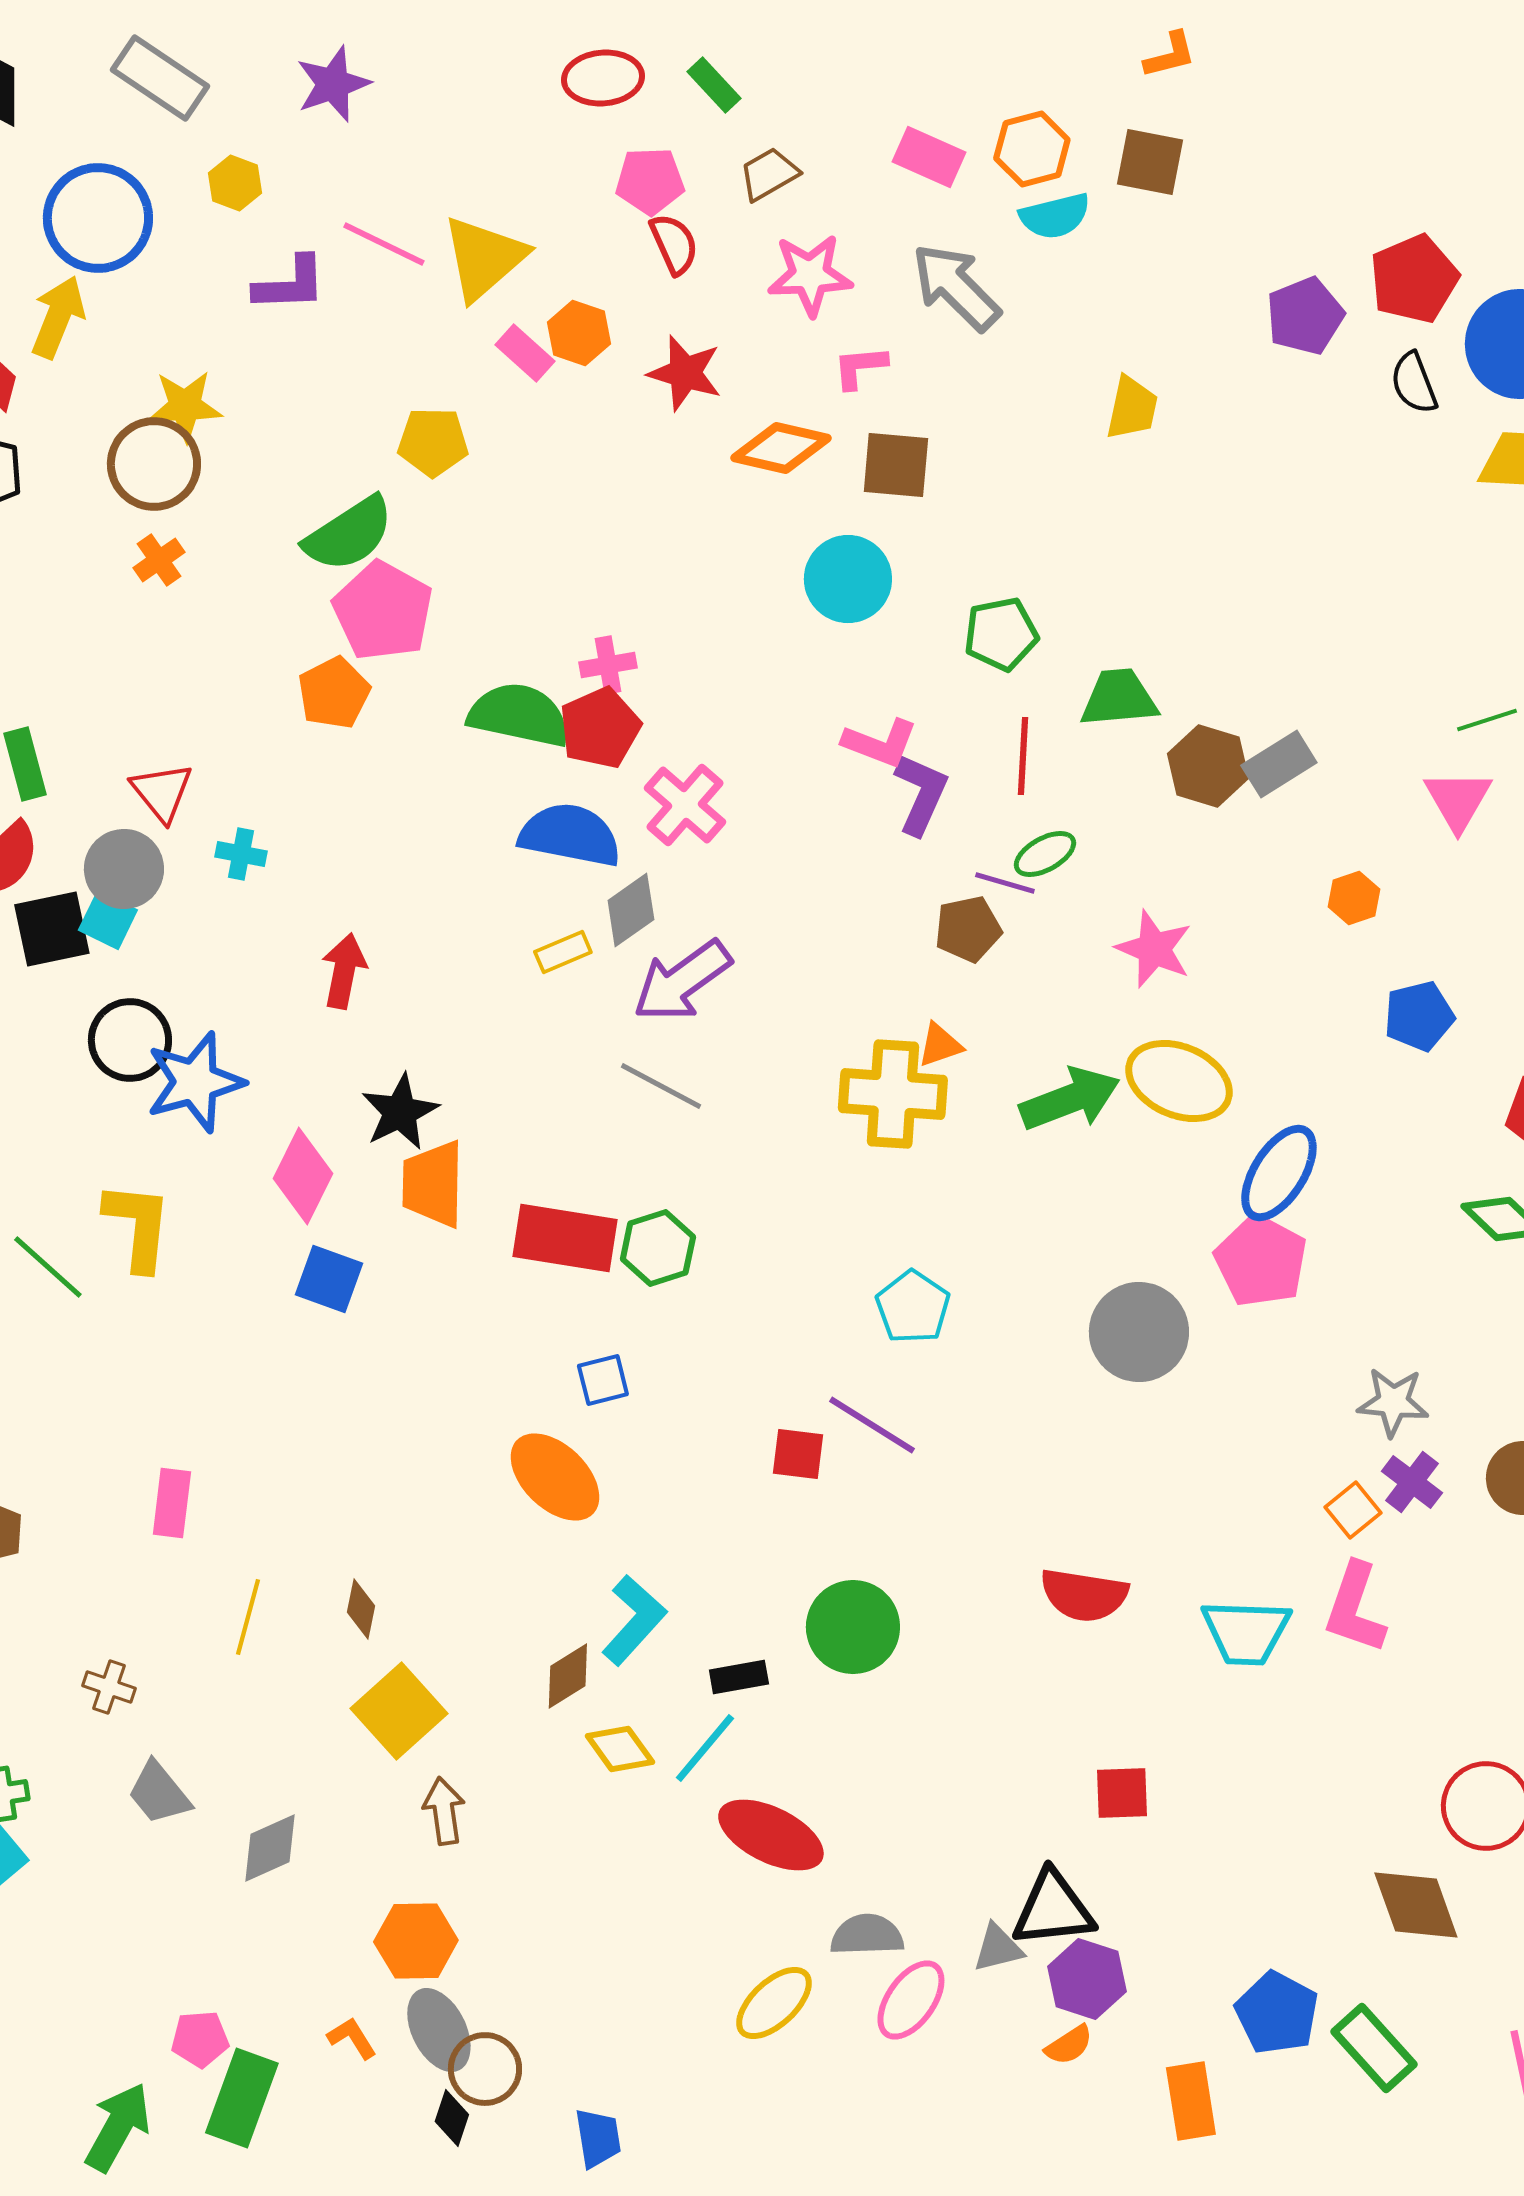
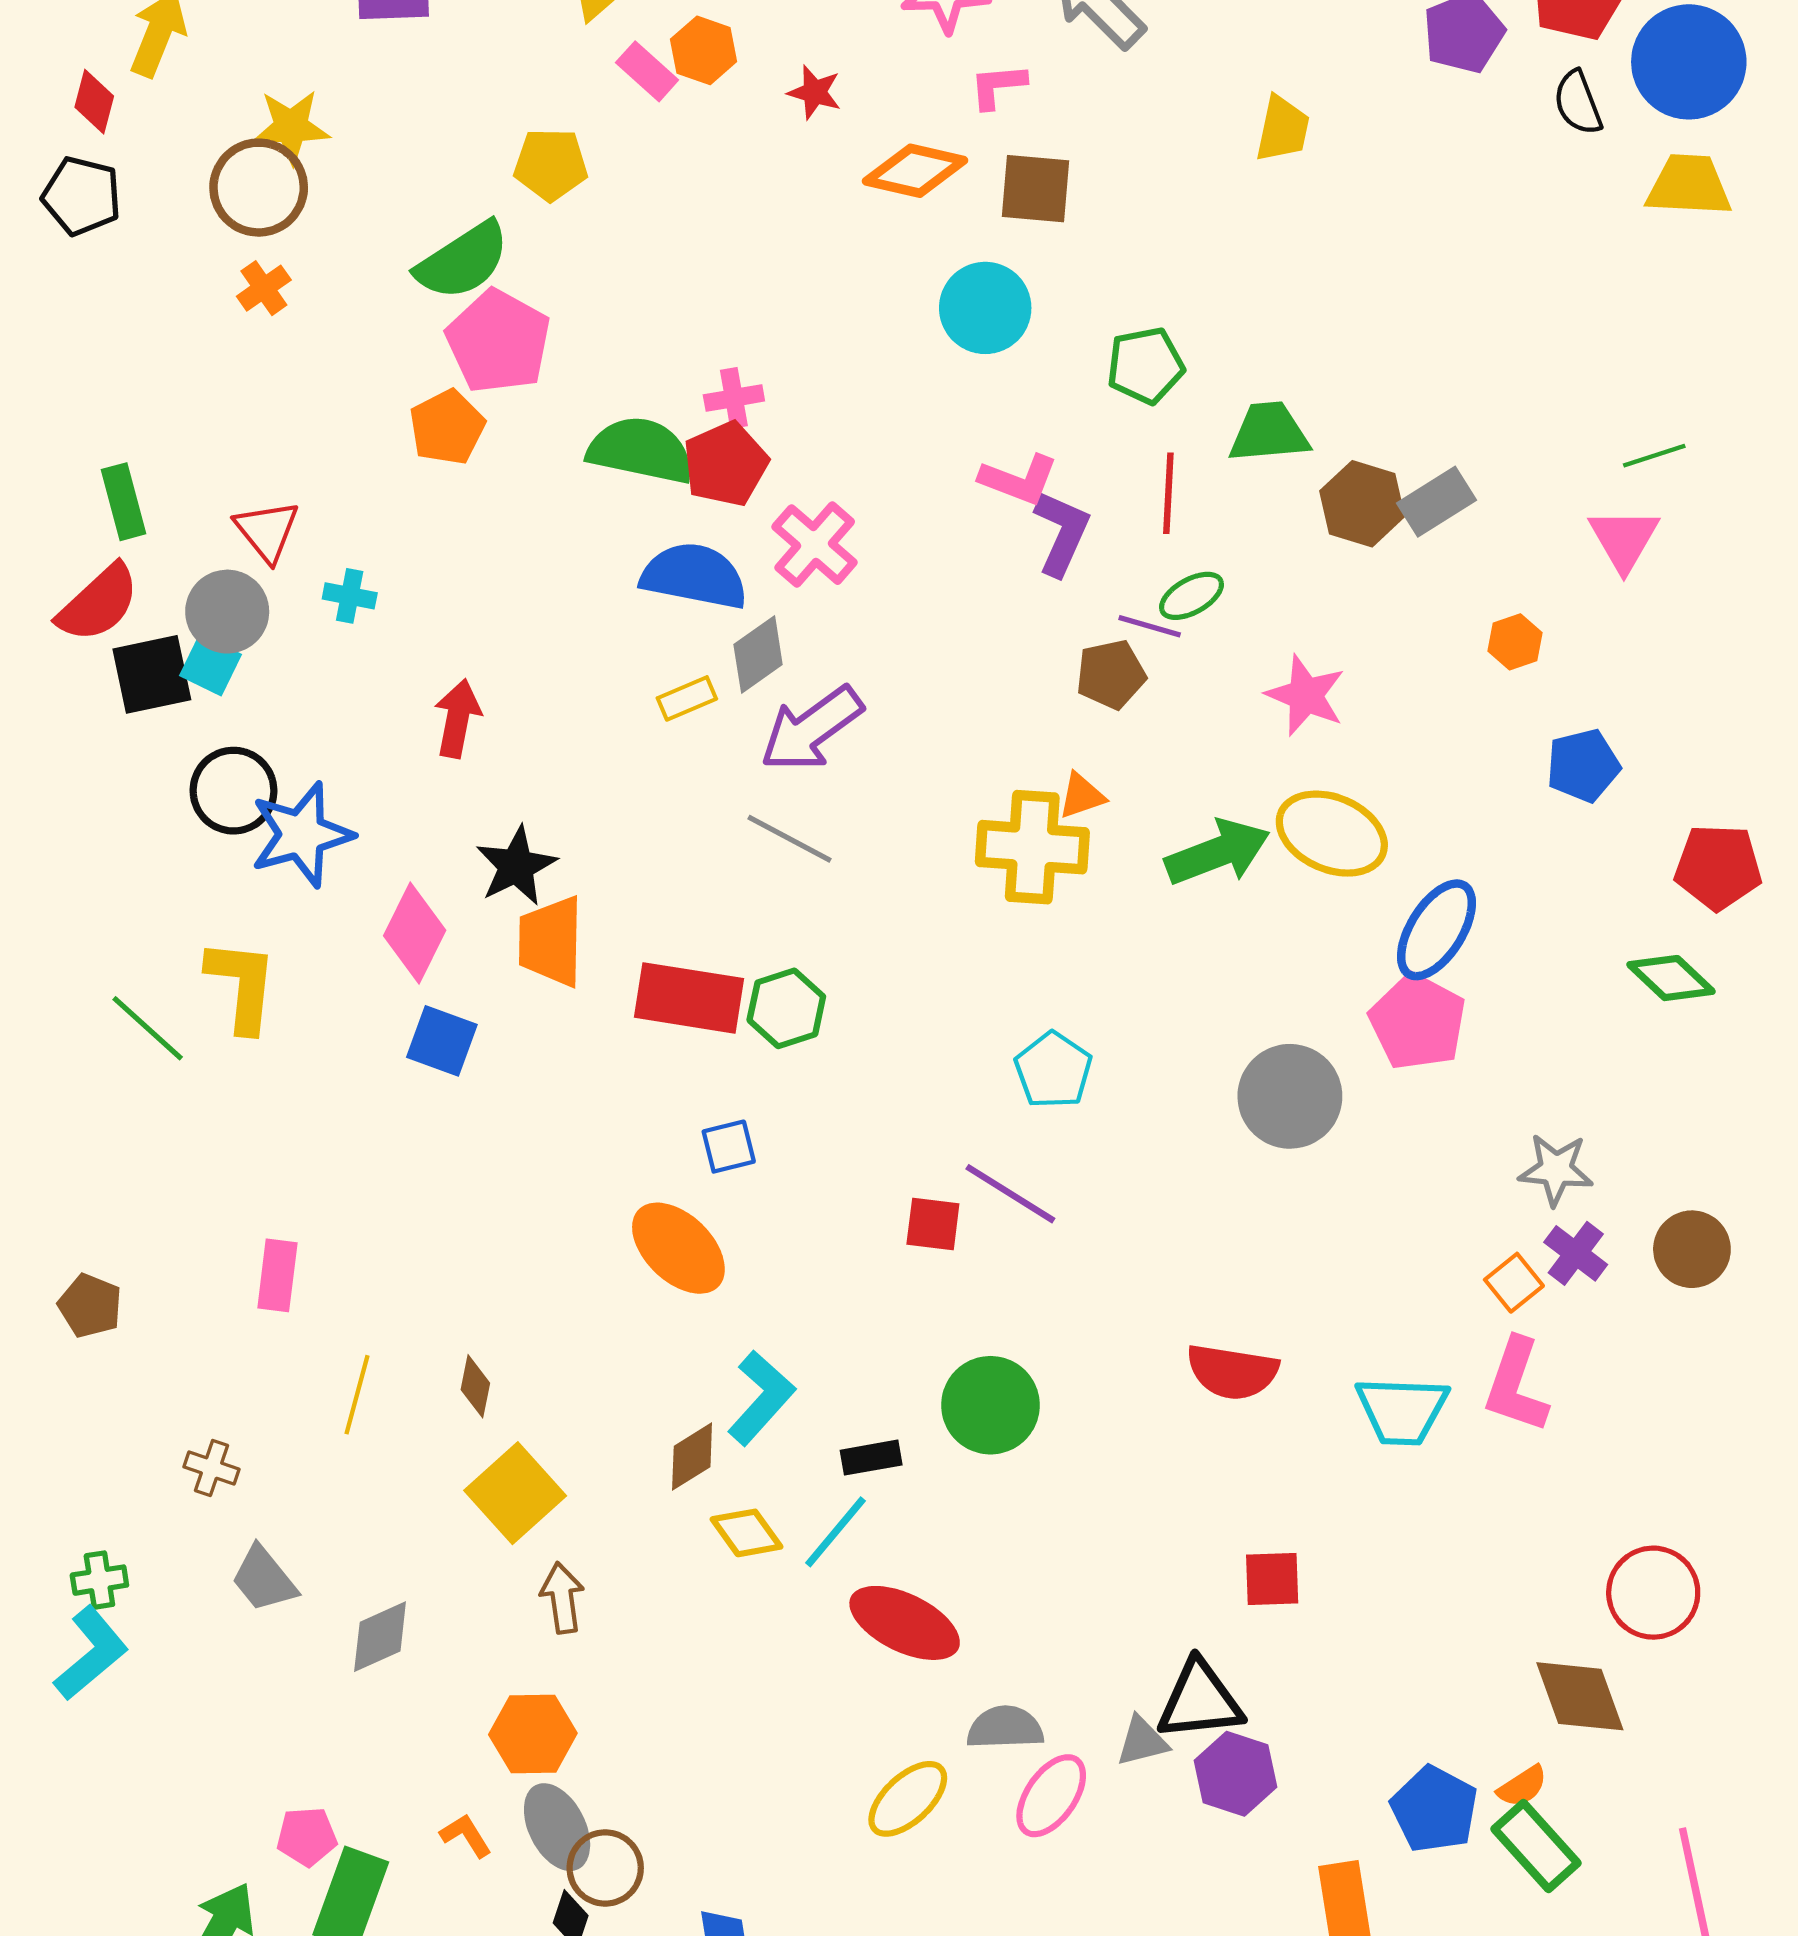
red star: (685, 373) -> (815, 92), size x0.7
orange semicircle: (1069, 2045) -> (1522, 1786), moved

